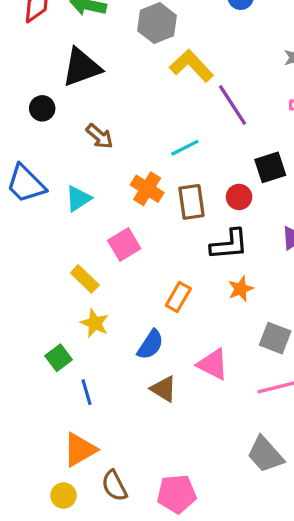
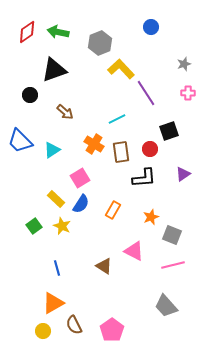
orange star: (241, 289) -> (151, 217), moved
blue semicircle: (150, 345) -> (81, 204), moved
green square: (59, 358) -> (34, 226), moved
pink pentagon: (177, 494) -> (112, 330), turned -30

